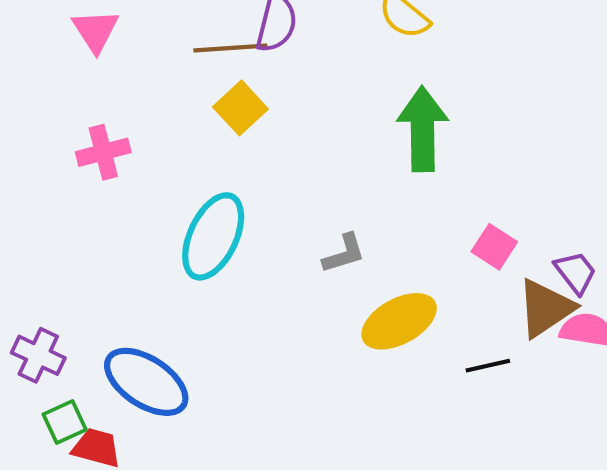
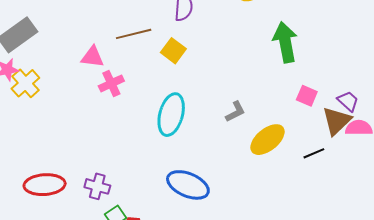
pink triangle: (95, 31) -> (92, 57), moved, turned -40
brown line: (230, 48) -> (134, 34), moved
green arrow: (423, 129) -> (285, 42), moved
blue ellipse: (146, 382) -> (188, 185), moved

